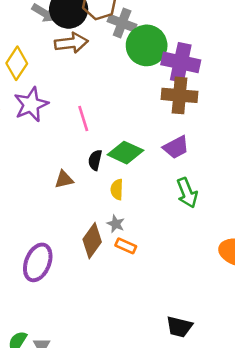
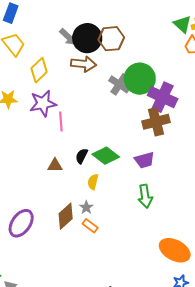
gray cross: (122, 23) -> (119, 84), moved
brown cross: (179, 95) -> (156, 122), turned -32
pink line: (83, 119) -> (61, 122), moved

